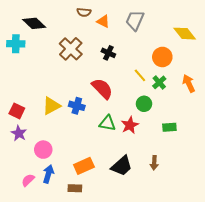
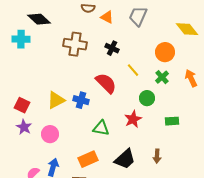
brown cross: (71, 49) -> (75, 44), turned -35
yellow line: (140, 75) -> (133, 70), moved
green triangle: (107, 123) -> (101, 128), moved
pink circle: (43, 150) -> (50, 134), moved

